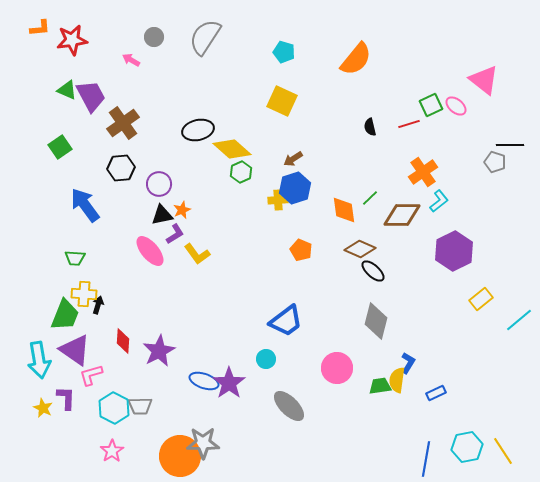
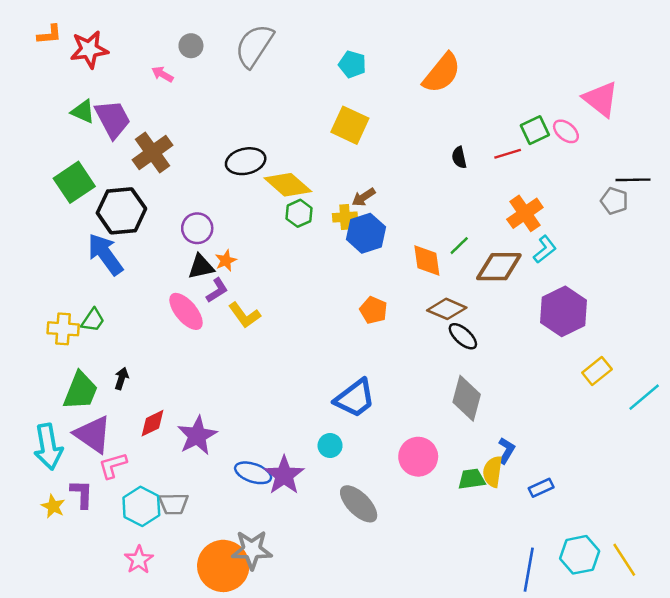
green square: (60, 147) -> (74, 182), size x1.4
black hexagon: (121, 168) -> (121, 211), moved, size x1.4
yellow cross: (278, 200) -> (345, 217), moved
green trapezoid: (75, 258) -> (93, 320), turned -60
yellow cross: (84, 294) -> (63, 329), moved
red diamond: (123, 341) -> (152, 423), turned 60

